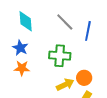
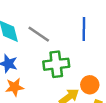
gray line: (65, 22) -> (39, 34), moved

